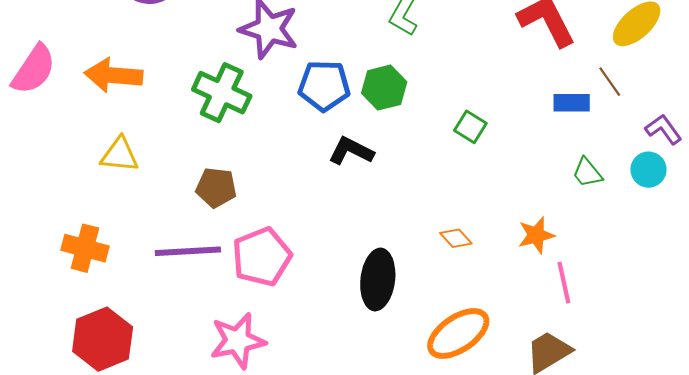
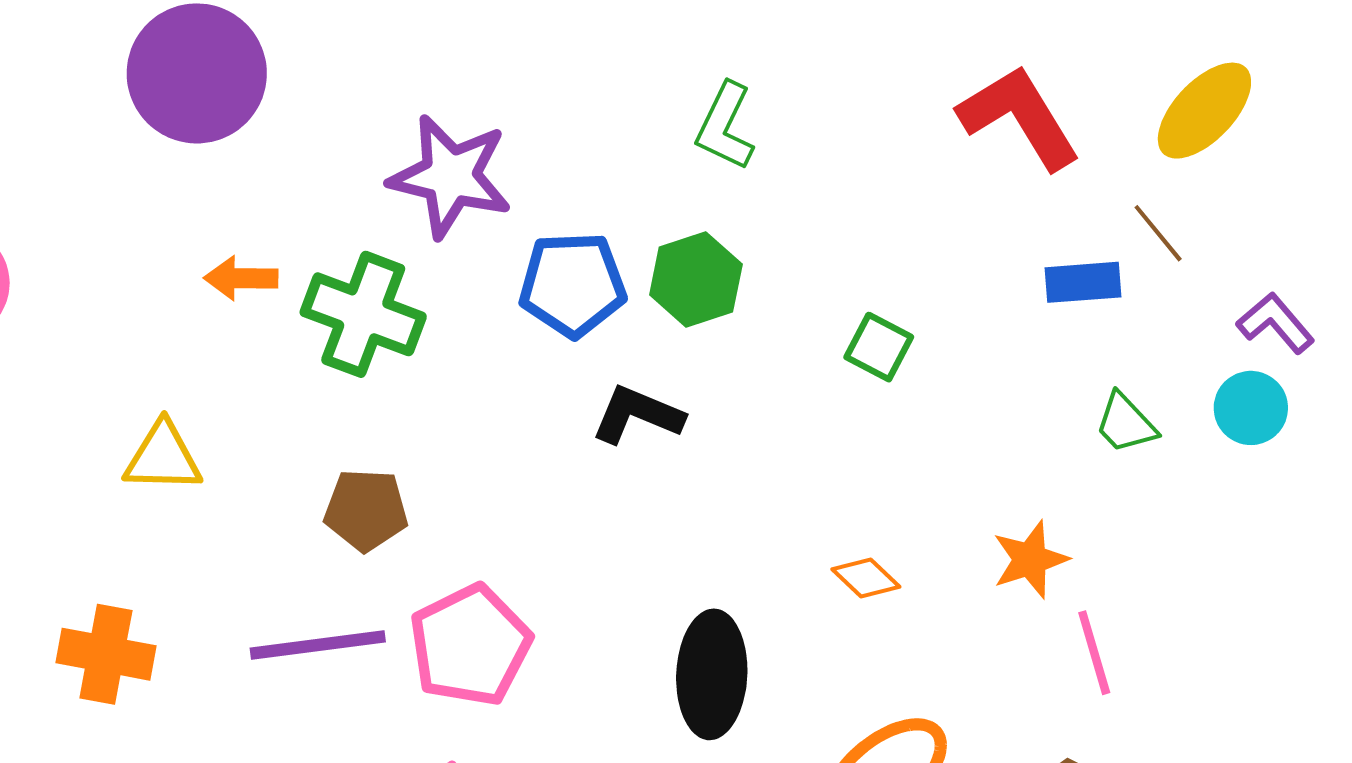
orange arrow: (113, 75) -> (241, 278), moved, size x0.6

